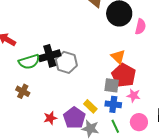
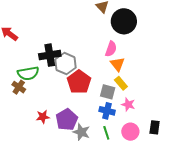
pink semicircle: (140, 27) -> (111, 49), moved
green semicircle: (29, 62) -> (28, 73), moved
red pentagon: (124, 75) -> (79, 82), moved
yellow rectangle: (90, 106) -> (121, 83), moved

